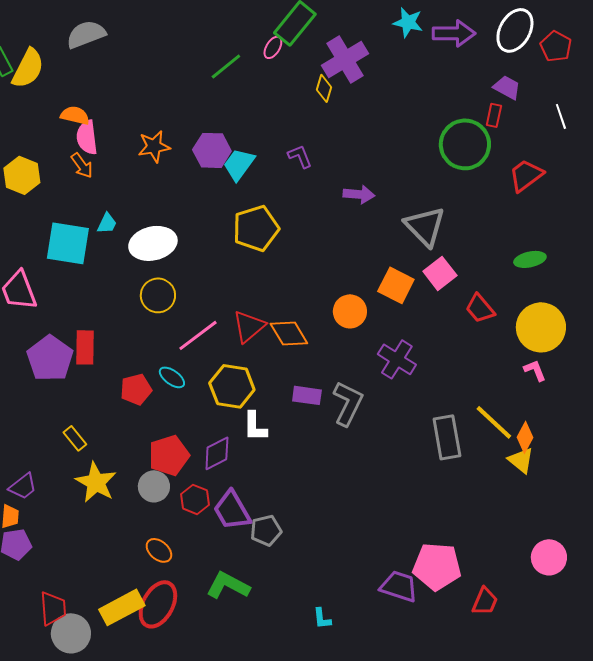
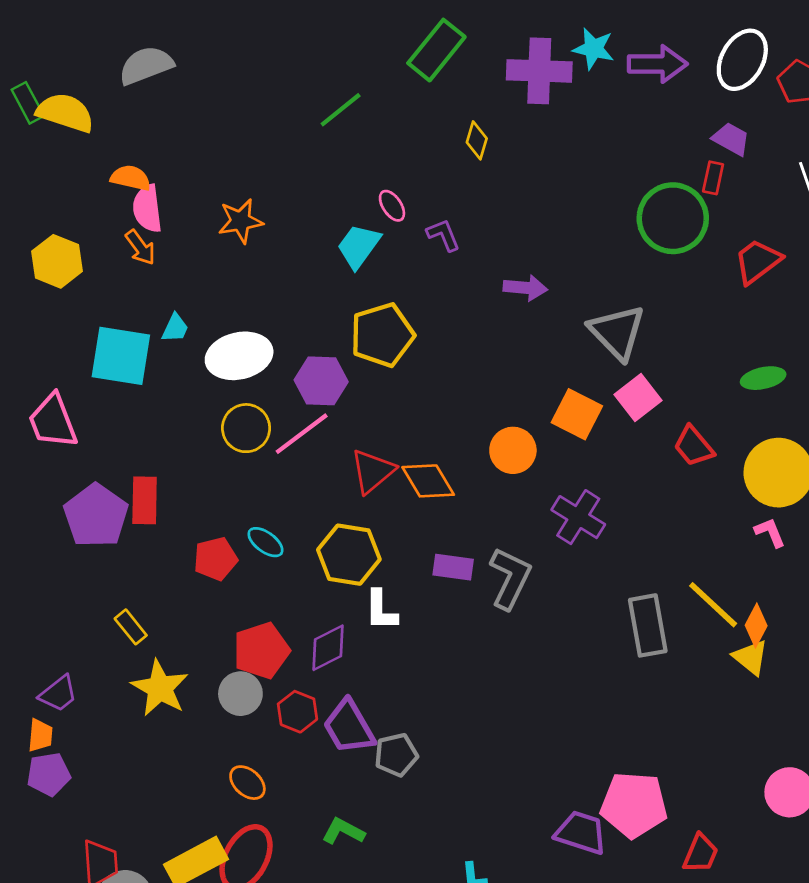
pink ellipse: (273, 47) -> (392, 206), moved, turned -65
purple cross: (345, 59) -> (539, 71), moved, turned 33
yellow semicircle: (28, 68) -> (65, 113), turned -99
purple hexagon: (212, 150) -> (321, 381), moved
pink line: (198, 335) -> (302, 434), moved
green L-shape: (228, 585) -> (343, 831), size x0.7

